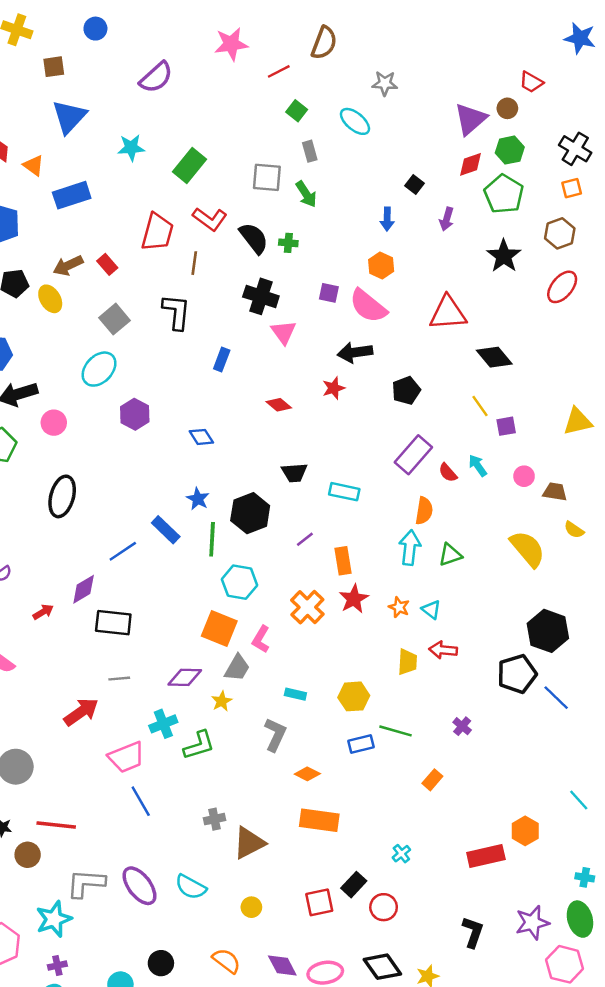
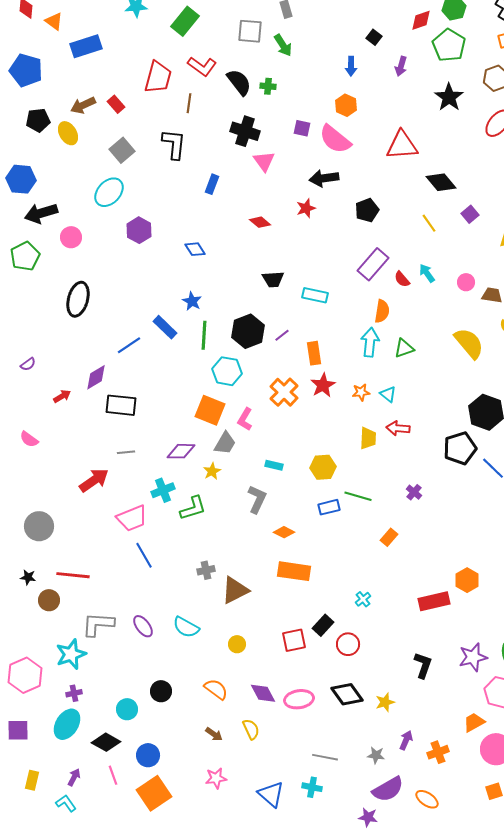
purple square: (506, 426) -> (470, 214), moved, turned -30
black hexagon: (250, 513) -> (248, 331), moved
orange star: (399, 607) -> (361, 392), turned -30
purple ellipse: (139, 886) -> (143, 626), size x0.7

